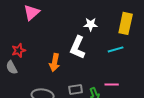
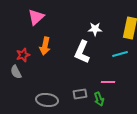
orange arrow: (55, 62) -> (45, 46), moved
pink line: (112, 84) -> (108, 82), moved

